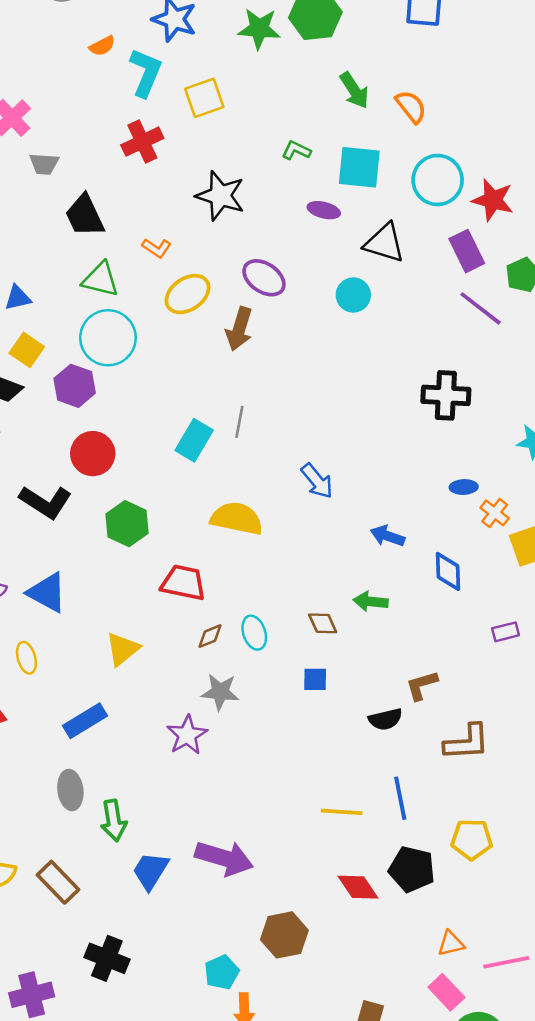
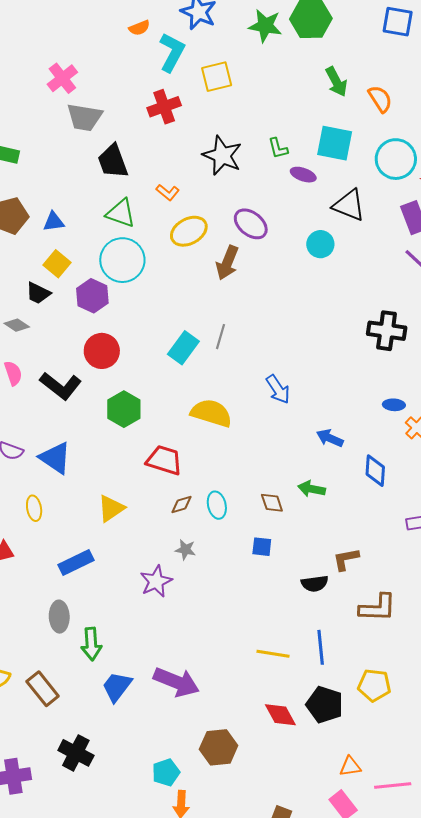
green L-shape: (296, 151) -> (278, 148), moved, turned -135
gray trapezoid: (44, 164) -> (85, 117), size x1.5
gray star: (220, 692) -> (185, 550), size x0.7

